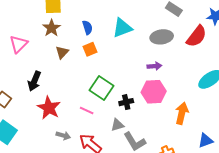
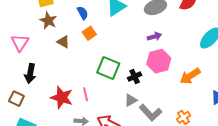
brown triangle: (62, 52) -> (63, 42), turned -32
black arrow: (34, 81) -> (30, 73), moved
pink line: (87, 110) -> (86, 94), moved, turned 64
orange arrow: (182, 113) -> (190, 76), turned -125

